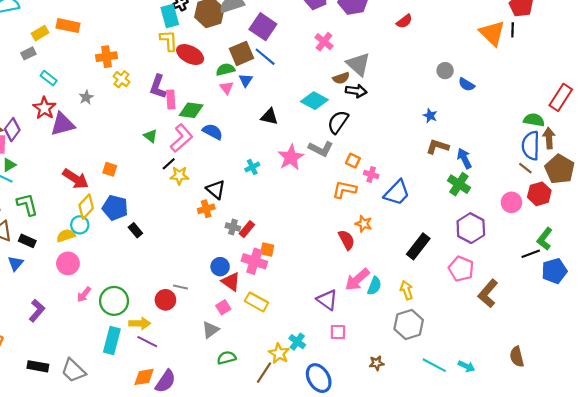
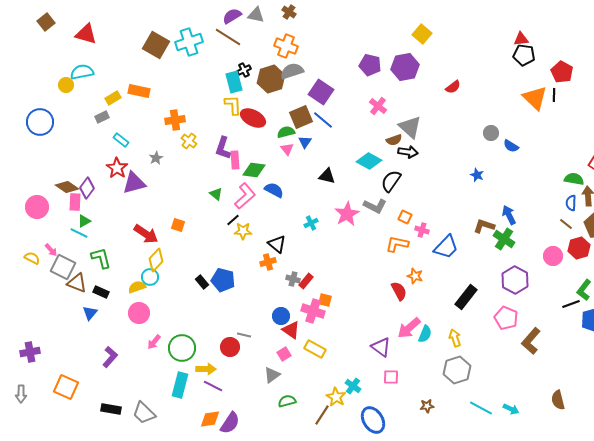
blue semicircle: (531, 146) -> (571, 203), size x0.6
brown L-shape: (438, 147) -> (484, 226), moved
blue pentagon: (115, 208) -> (223, 280), moved

